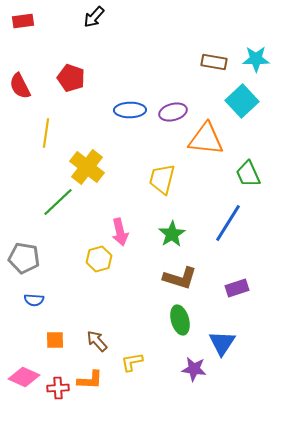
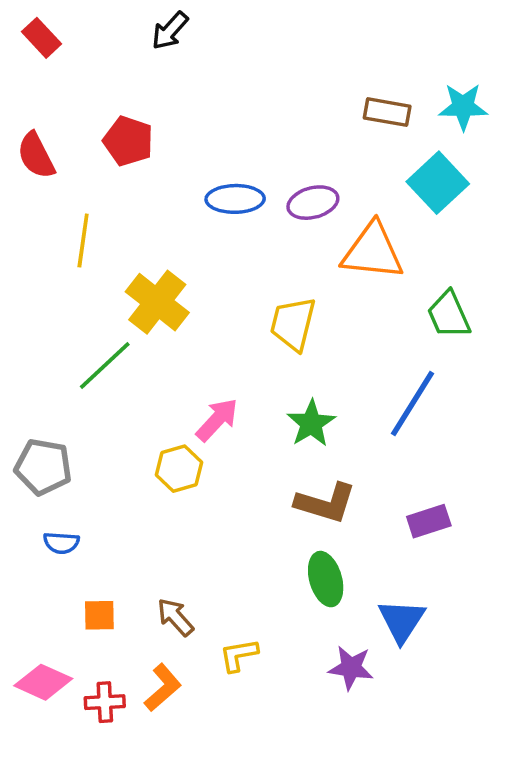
red rectangle: (23, 21) -> (41, 38), turned 55
pink arrow: (120, 232) -> (217, 420), turned -124
orange L-shape: (90, 380) -> (163, 688), turned -44

